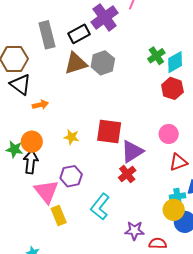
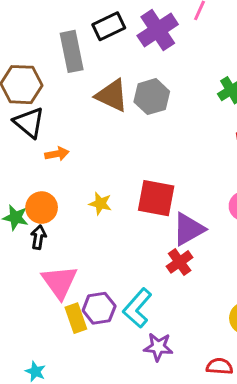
black rectangle: (79, 34) -> (109, 26), moved
brown triangle: (76, 63) -> (112, 95), turned 40
black arrow: (31, 162) -> (38, 237), size x0.7
purple hexagon: (71, 176) -> (99, 308), moved
purple star: (134, 231) -> (158, 347), moved

